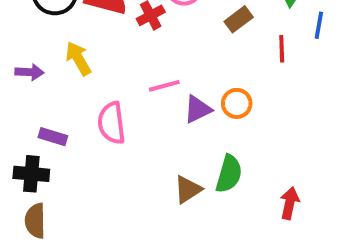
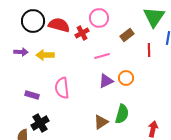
yellow arrow: (78, 58) -> (45, 55), turned -60
purple arrow: (29, 72) -> (21, 52), moved
pink line: (164, 86) -> (102, 56), moved
black cross: (31, 174) -> (40, 123), moved, turned -36

